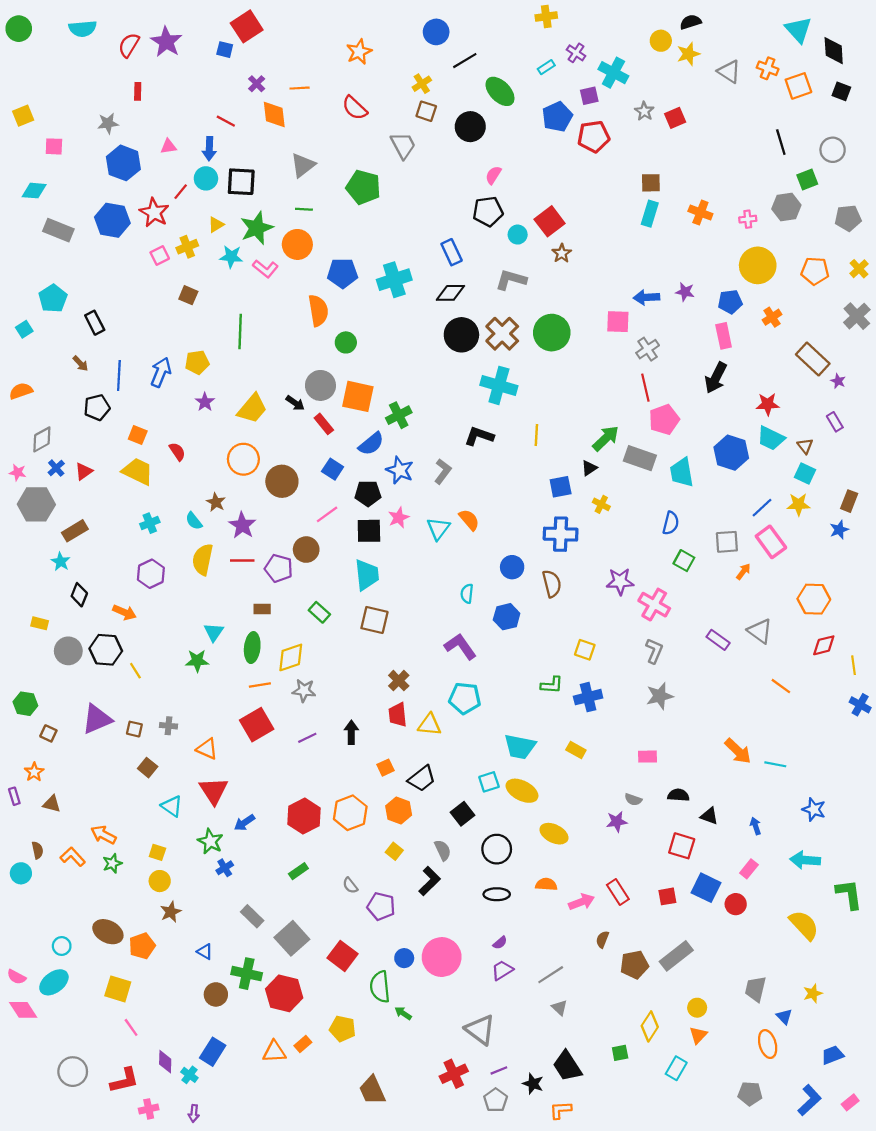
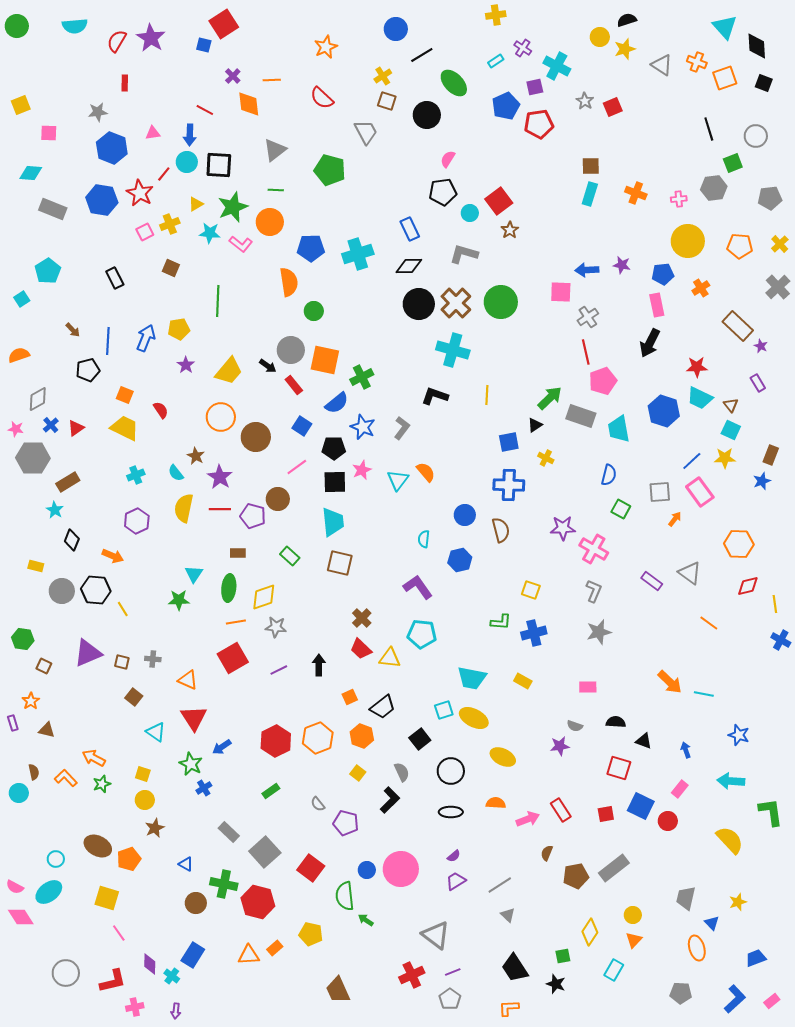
black rectangle: (95, 323) -> (115, 278), moved
red trapezoid: (398, 715) -> (361, 649), turned -40
black star: (533, 1084) -> (556, 984), moved

